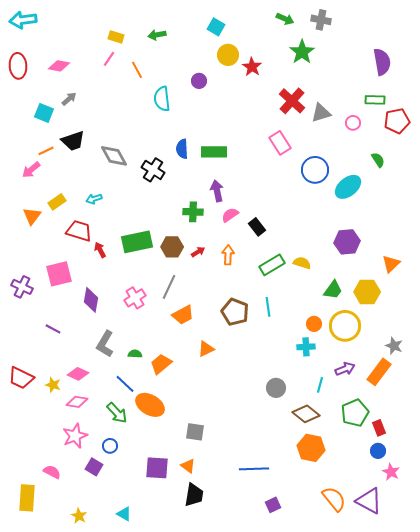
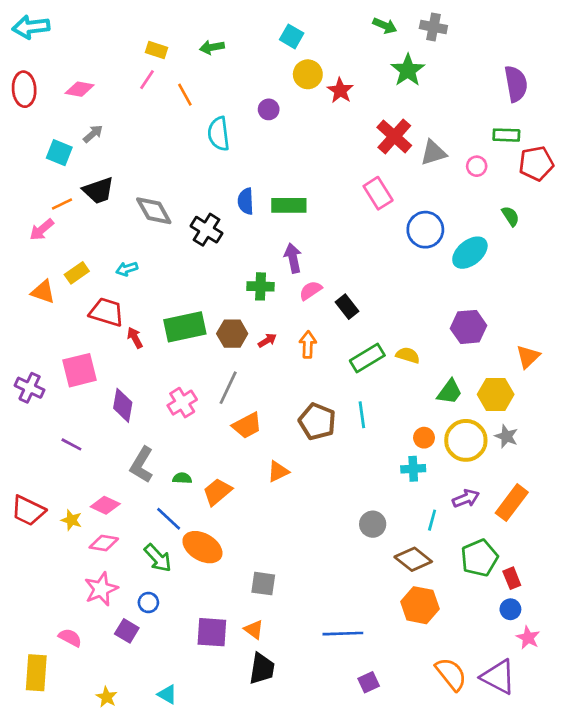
orange triangle: (32, 216) -> (43, 292), turned -48
gray star: (394, 346) -> (506, 436), moved

